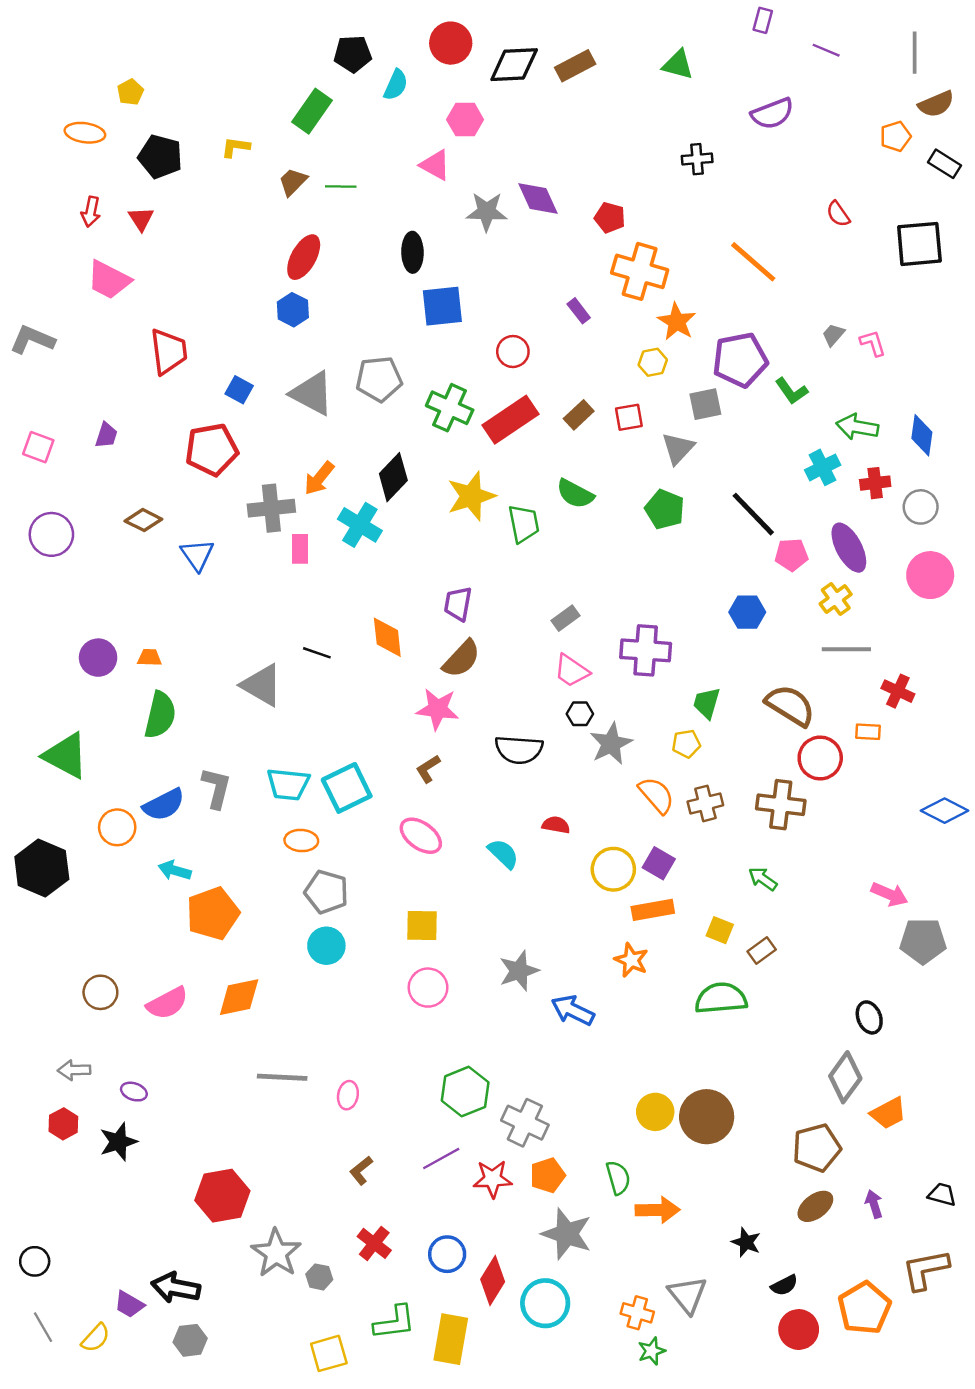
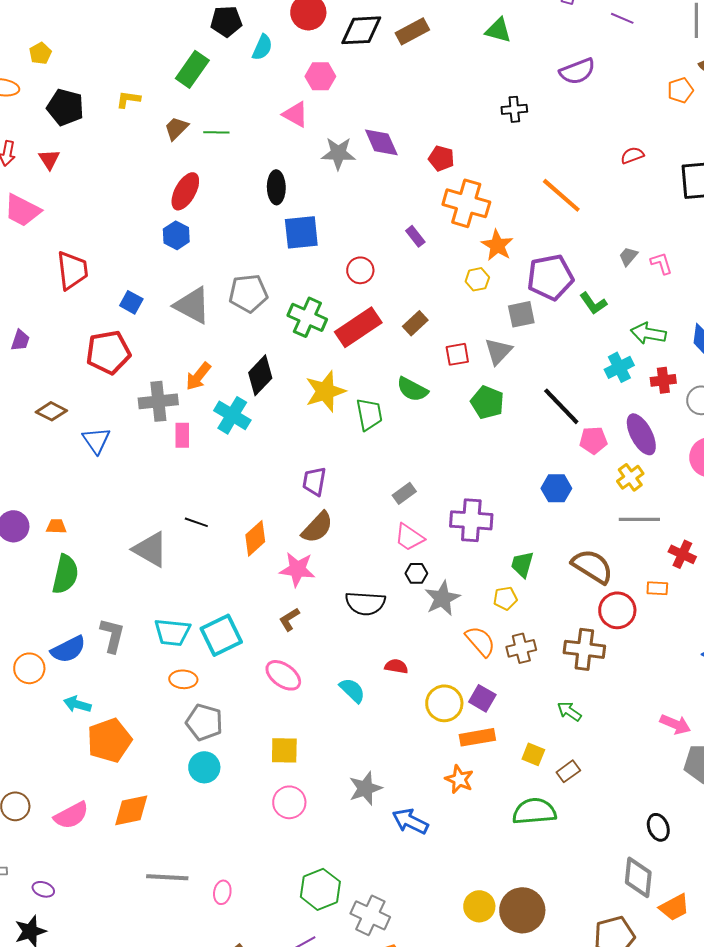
red semicircle: (838, 214) -> (632, 155), turned 105
red square: (629, 417) -> (457, 354), moved
orange diamond: (387, 637) -> (255, 538), moved, turned 54
gray diamond: (845, 1077) -> (638, 877), turned -30

